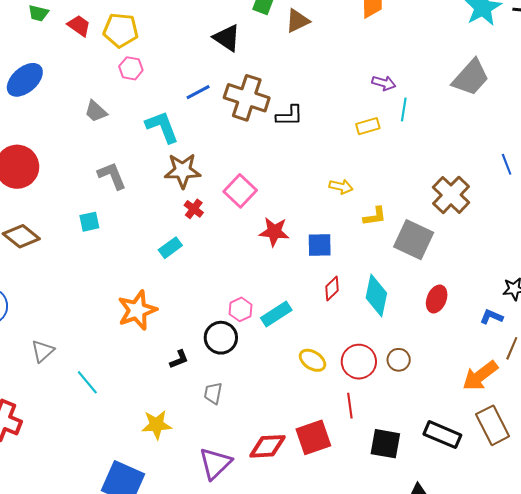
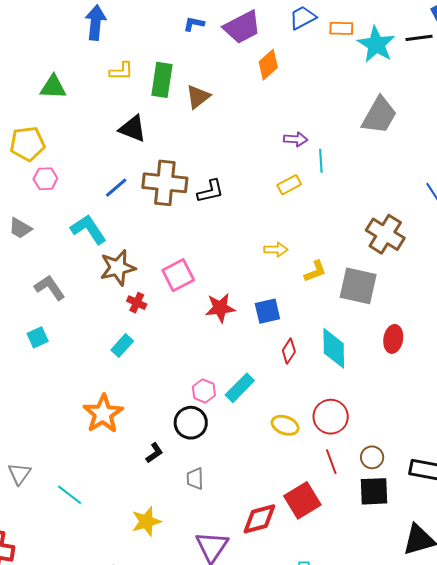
pink square: (240, 191) -> (178, 275), turned 32
brown circle: (399, 360) -> (372, 457), moved

